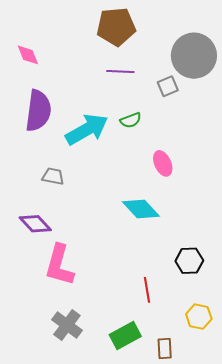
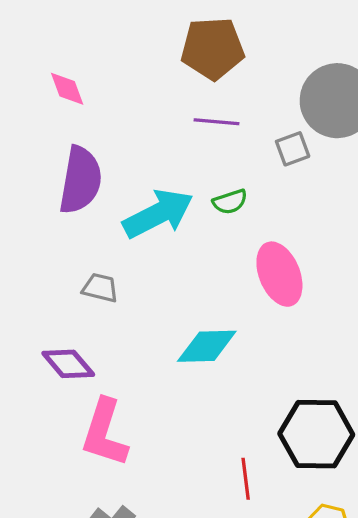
pink ellipse: (163, 163) -> (279, 274), size x1.5
cyan diamond: (141, 209) -> (207, 346), moved, turned -51
black hexagon: (189, 261) -> (316, 434), size x1.6

